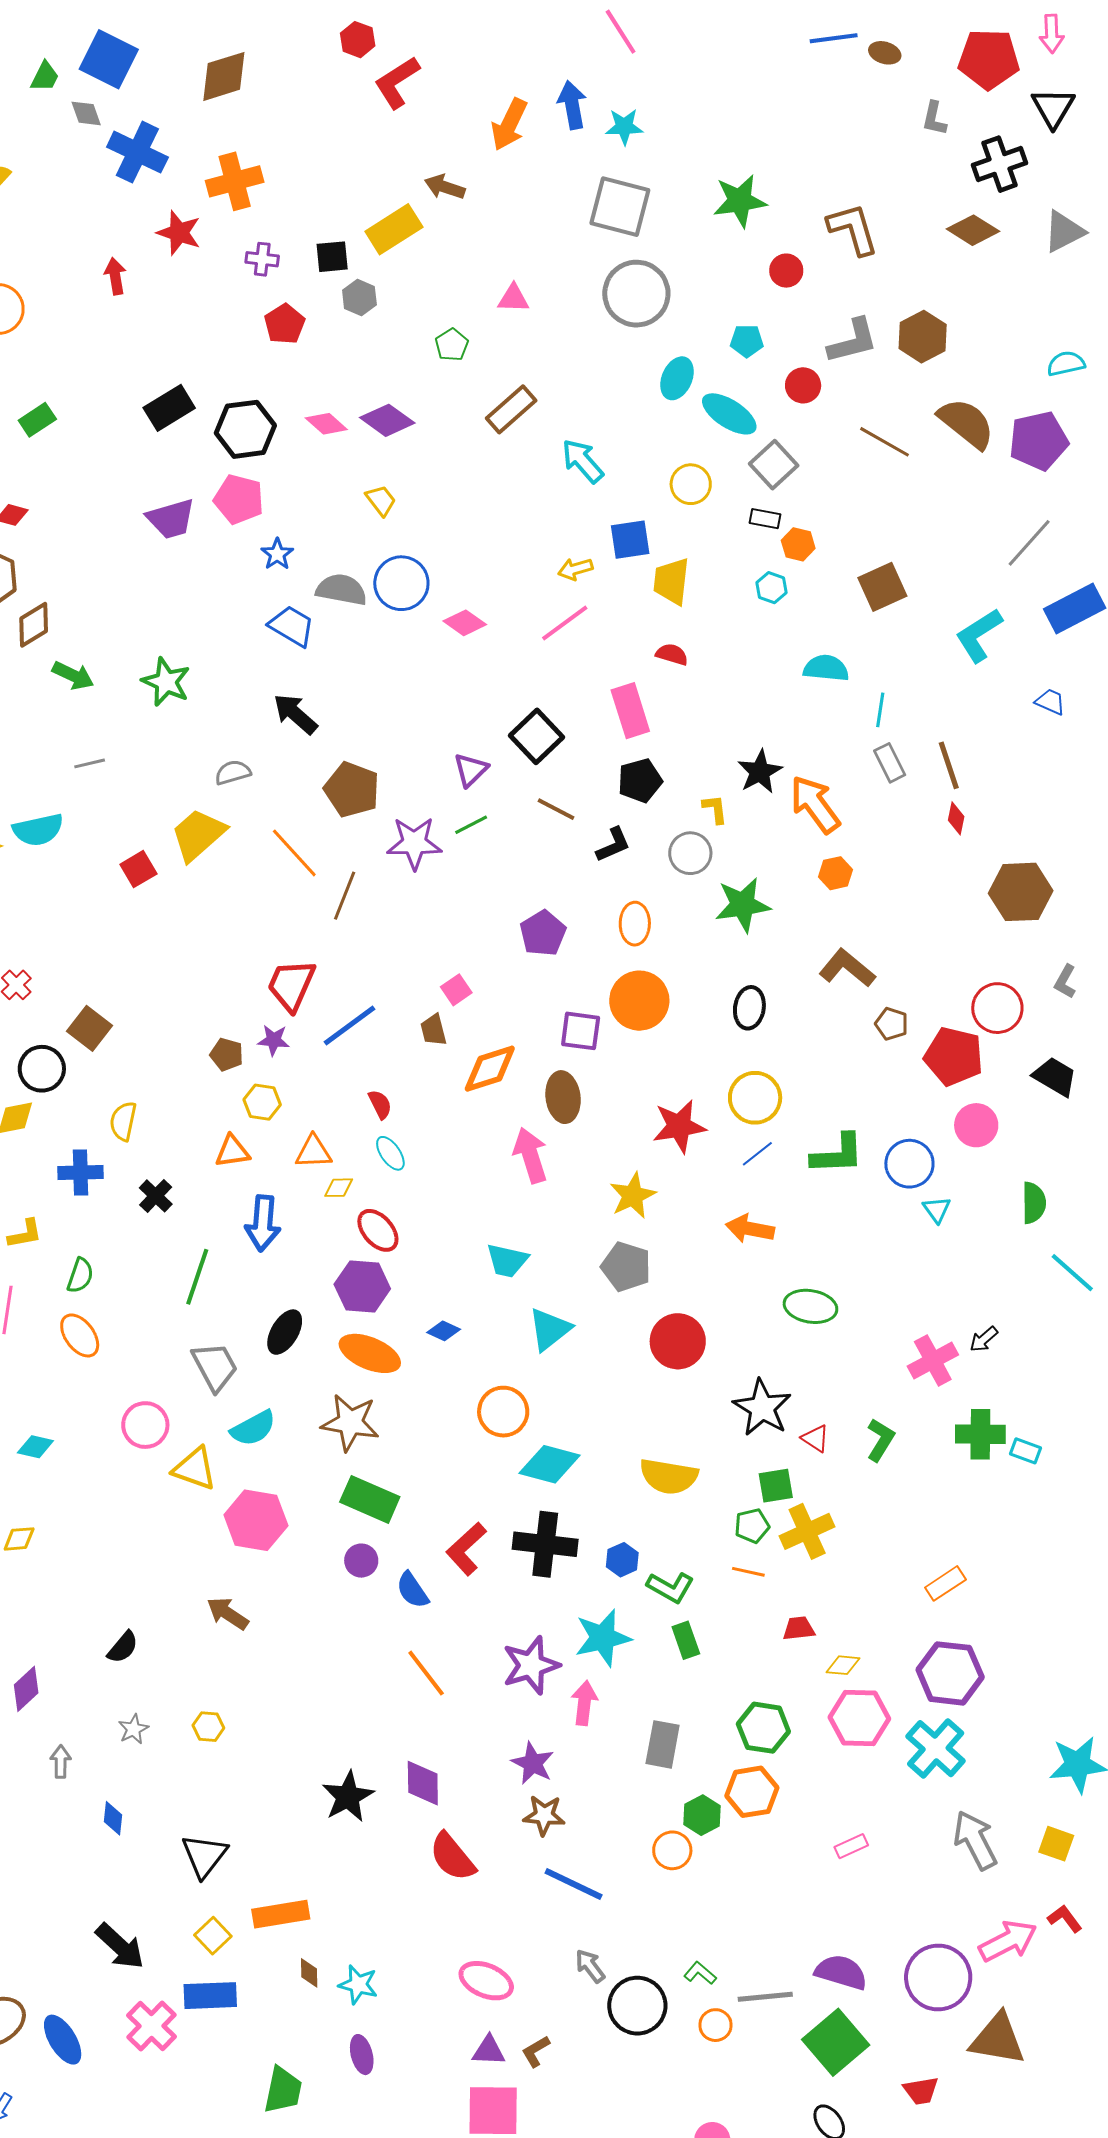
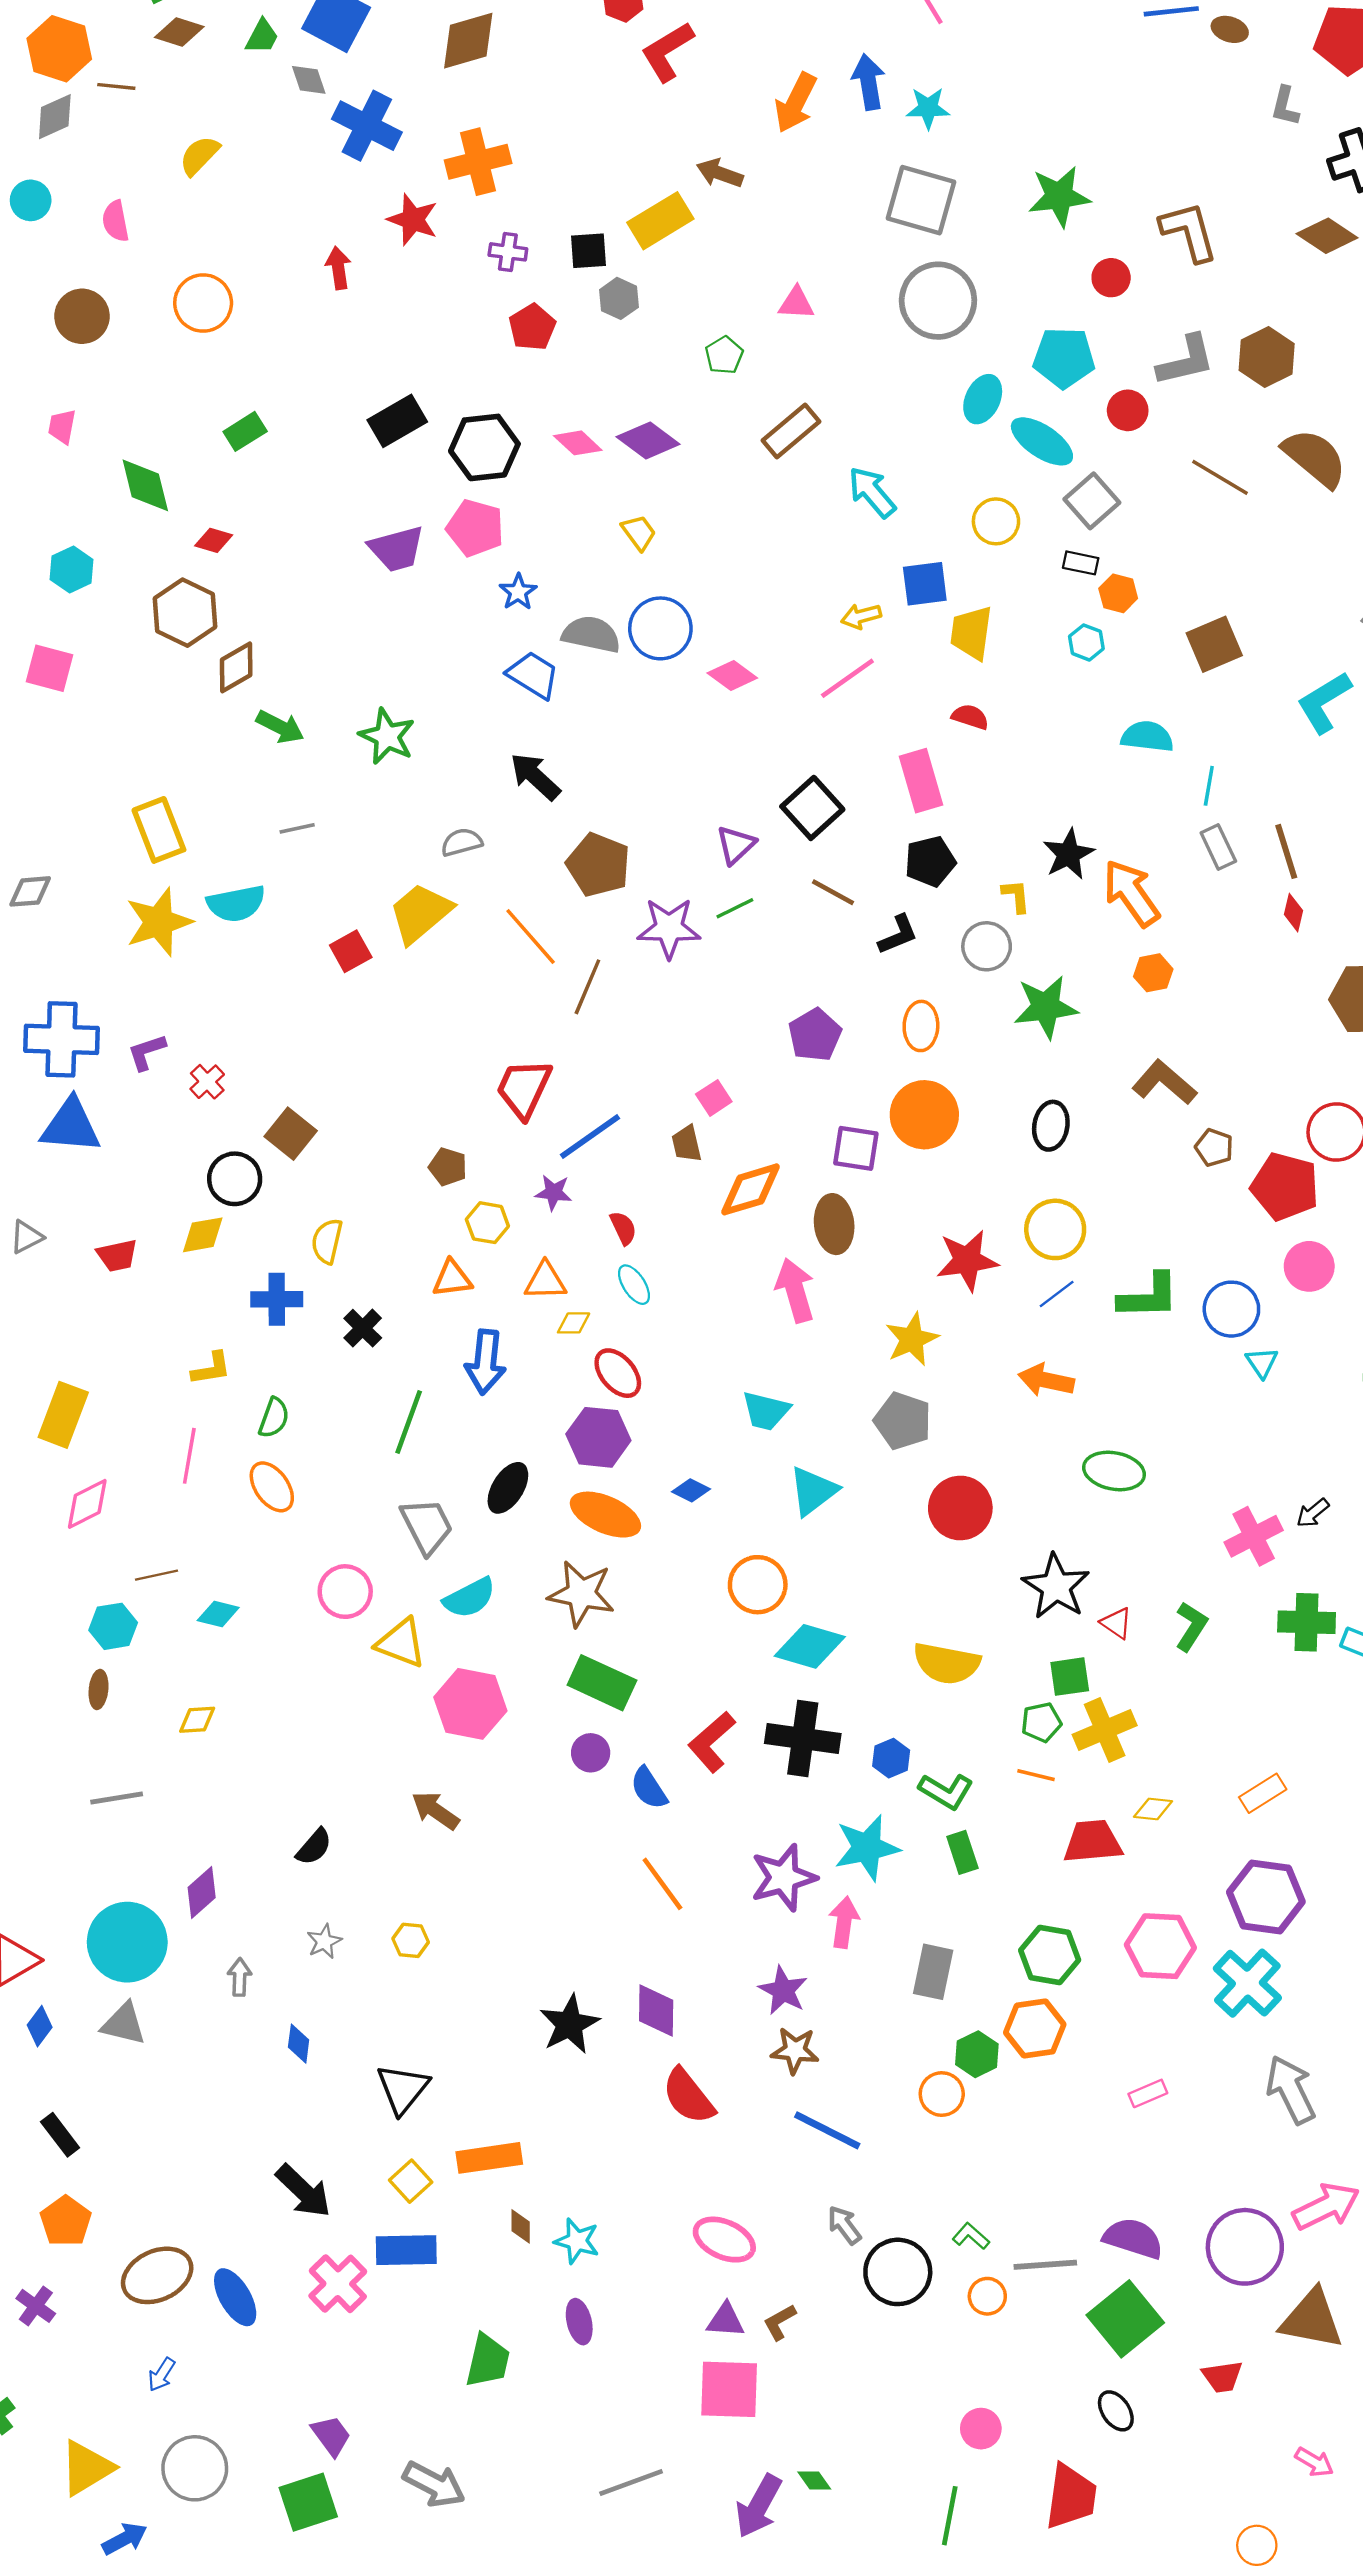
cyan pentagon: (747, 341) -> (1064, 358), size x1.6
purple star: (274, 1040) -> (553, 1192), moved
red trapezoid: (799, 1628) -> (1093, 1842), size x1.6
yellow diamond: (843, 1665) -> (1153, 1809), moved

